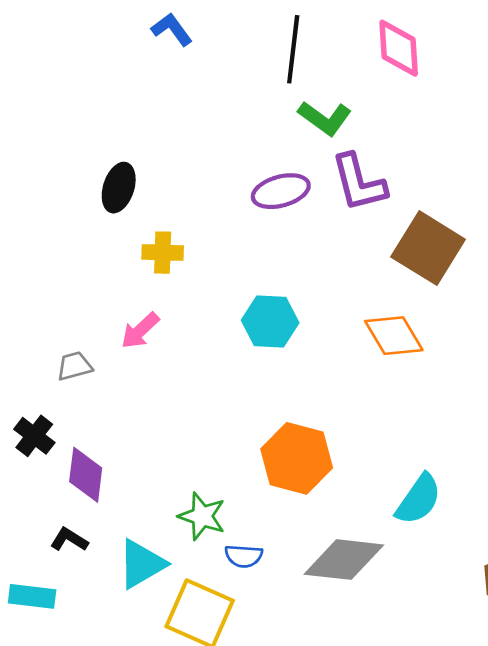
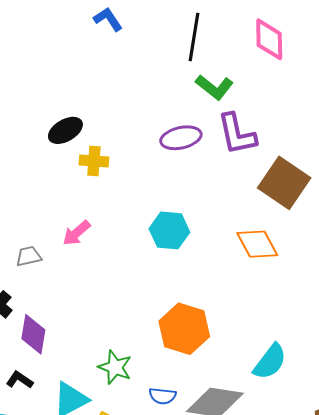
black ellipse: (119, 188) -> (65, 130), turned 40
yellow cross: (163, 253) -> (94, 161), moved
blue semicircle: (244, 556) -> (162, 396), moved

